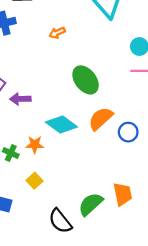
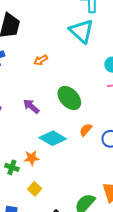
purple arrow: (20, 99) -> (31, 106), moved, turned 48
orange semicircle: (101, 119) -> (86, 130), size x0.6

